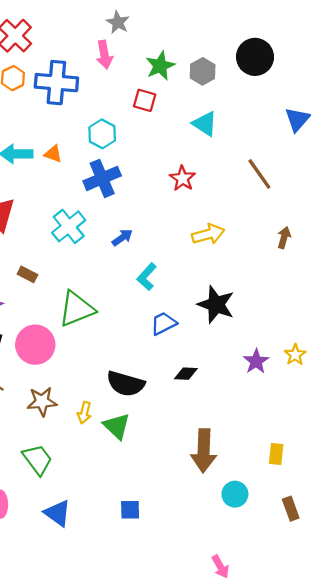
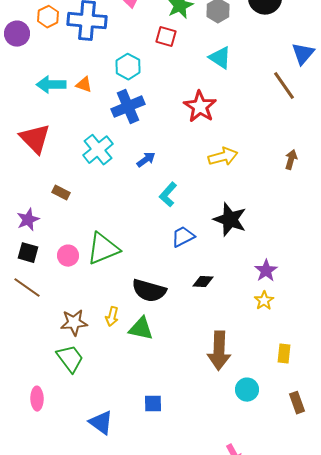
brown line: (259, 174) -> (284, 86), moved
red star: (182, 178) -> (200, 107), size x1.4
green triangle: (77, 309) -> (103, 249), moved
pink circle: (35, 345) -> (68, 256), size x0.6
yellow star: (295, 355) -> (264, 301), moved
brown star: (42, 402) -> (74, 323), moved
green triangle: (117, 426) -> (141, 329), turned -32
blue triangle: (58, 513) -> (101, 423), moved

